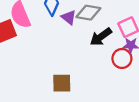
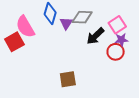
purple triangle: (69, 17) -> (66, 23), turned 32

